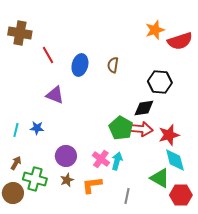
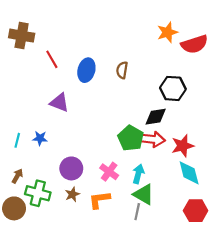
cyan arrow: (117, 161) -> (138, 174), moved
green triangle: (160, 178) -> (144, 194), moved

